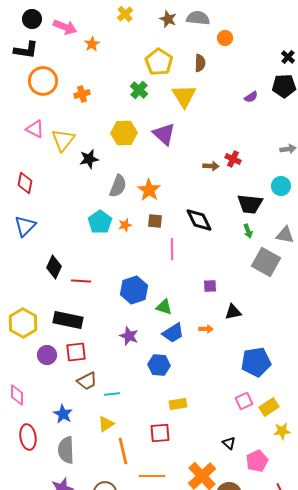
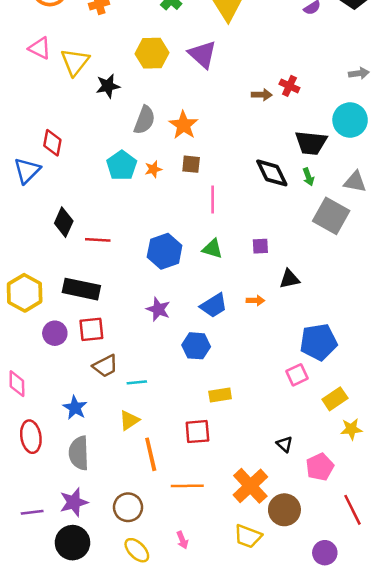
red diamond: (25, 183) -> (52, 143), moved
cyan circle: (281, 186) -> (350, 120), size x1.4
black diamond: (199, 220) -> (272, 173), moved
green triangle: (164, 307) -> (213, 249), moved
pink square: (244, 401) -> (297, 375), moved

